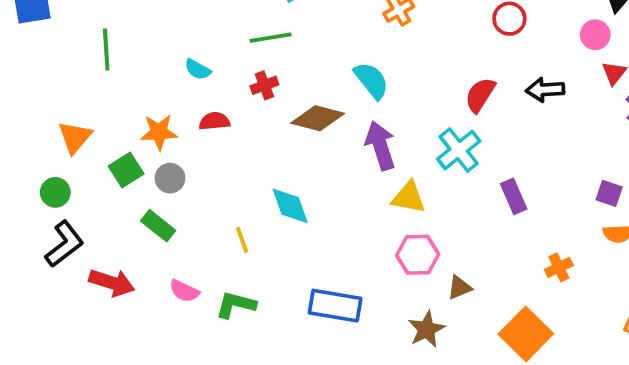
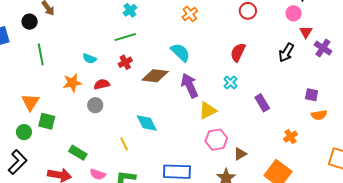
black arrow: (545, 90) -> (286, 53), moved, turned -48
orange star: (159, 132) -> (72, 83), moved
cyan cross: (459, 150) -> (230, 83), size x0.6
green square: (126, 170) -> (47, 121), moved, turned -36
gray circle: (170, 178) -> (95, 105), moved
yellow triangle: (409, 197) -> (208, 111), turned -30
green rectangle: (158, 226) -> (78, 153), moved
black L-shape: (64, 244) -> (18, 162), moved

